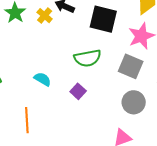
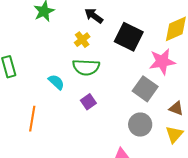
yellow cross: (45, 16) -> (82, 40), moved
green semicircle: (87, 58) -> (86, 67), moved

